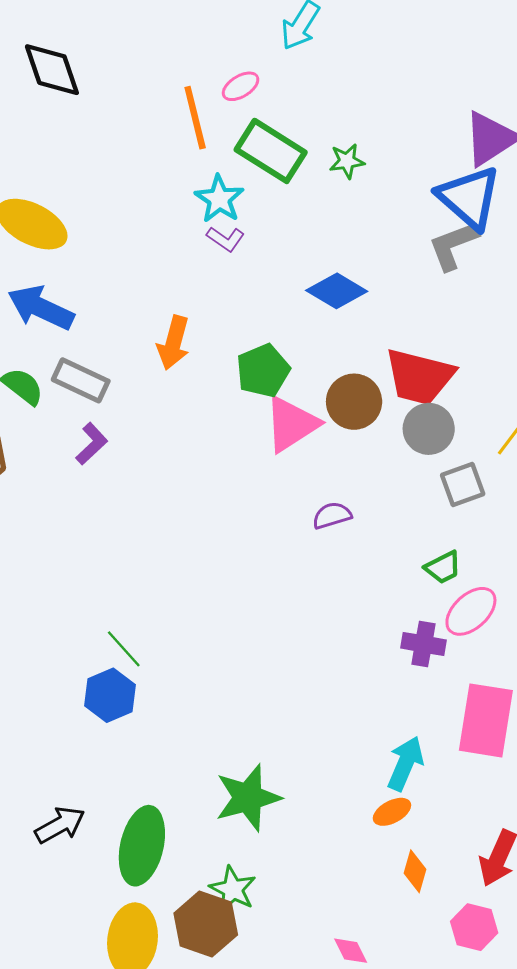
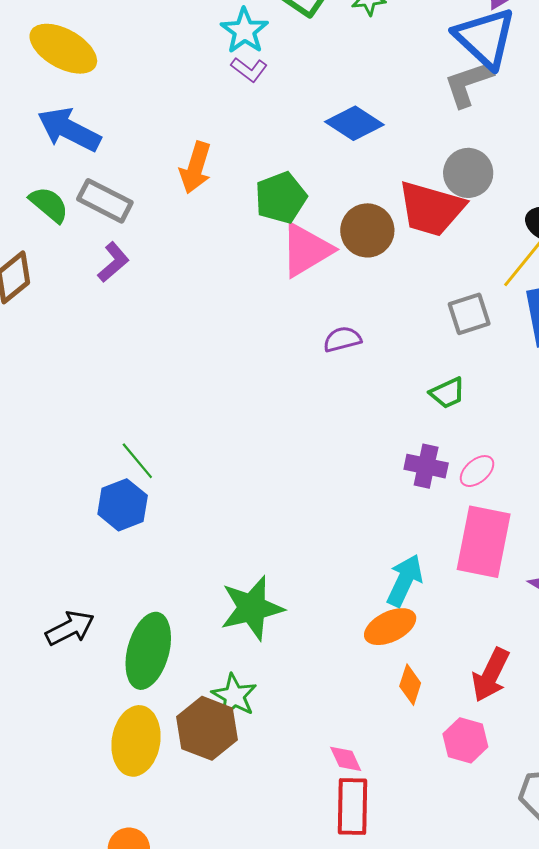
gray circle: (429, 429) -> (468, 173), moved
pink ellipse: (471, 611) -> (477, 471), moved, size x0.7
orange ellipse: (392, 812) -> (390, 627), size x1.4

